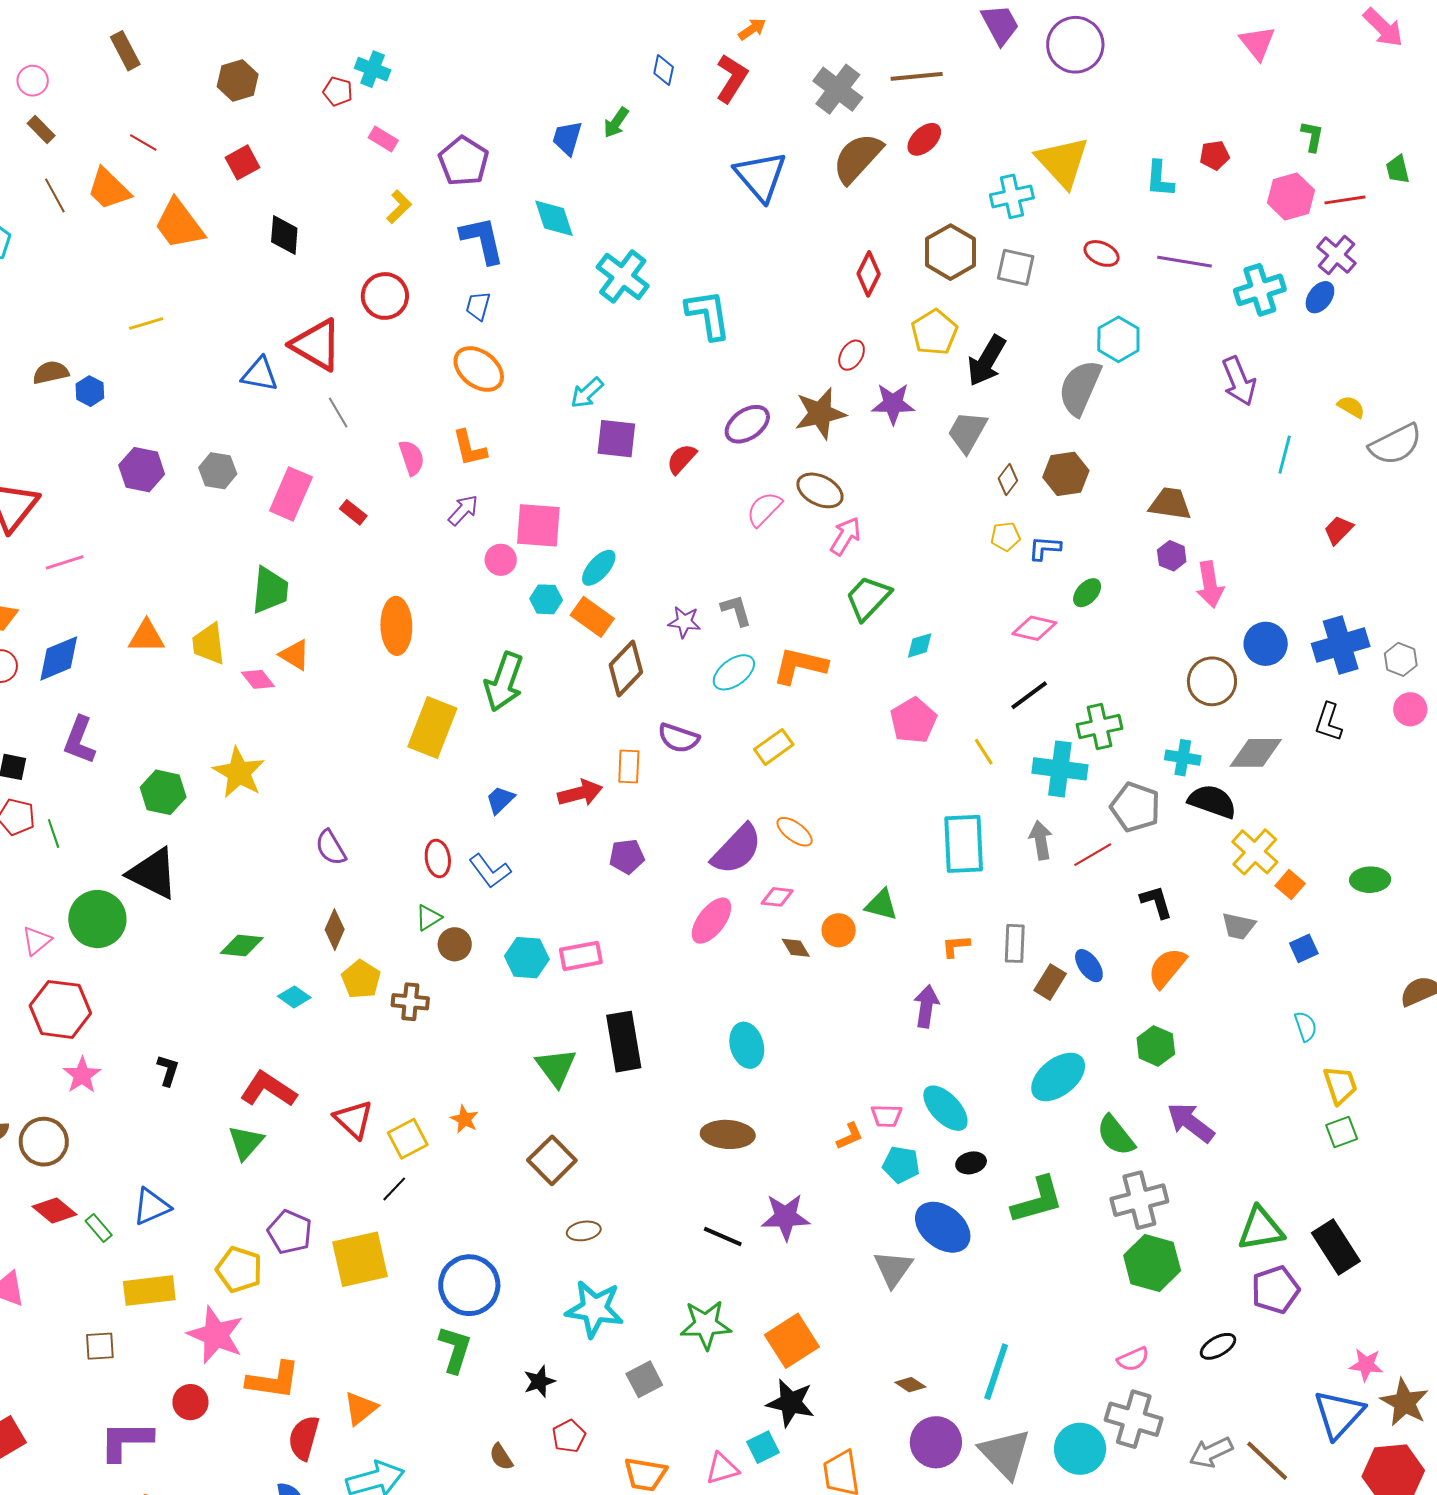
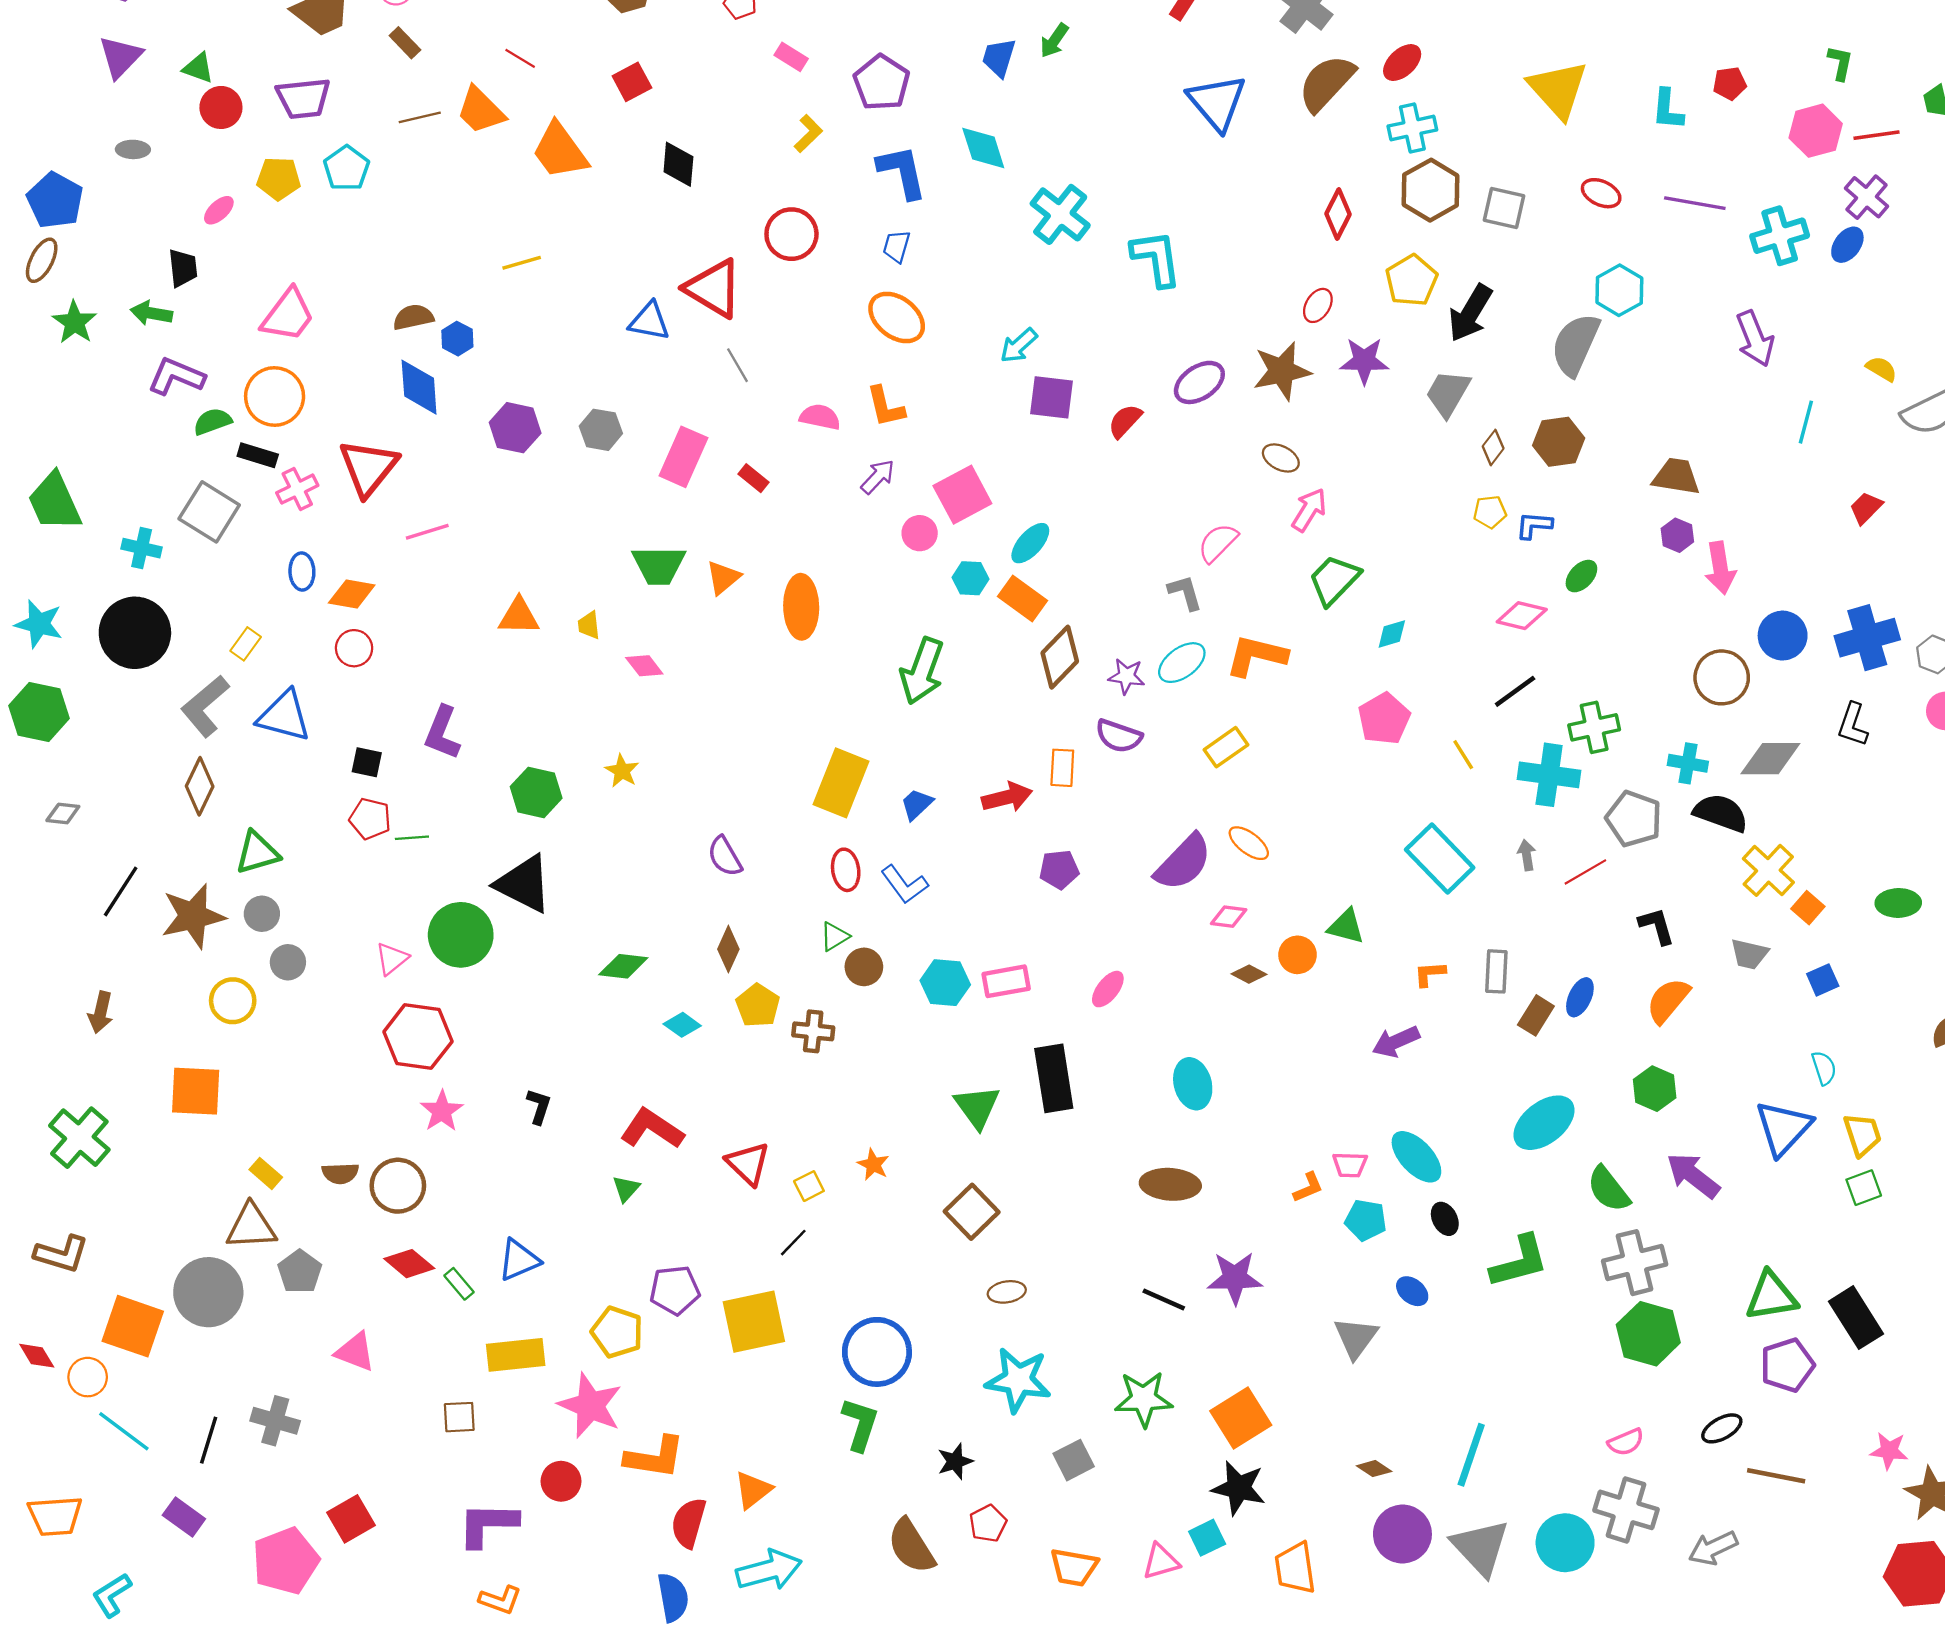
brown line: (55, 195) -> (420, 117), turned -75
cyan cross: (1012, 196) -> (1412, 128), moved
pink semicircle: (412, 458) -> (820, 417), turned -60
brown ellipse: (820, 490) -> (1281, 458), size x0.7
pink semicircle: (764, 509) -> (1218, 543), moved
pink square: (538, 525) -> (962, 495), turned -33
green trapezoid: (270, 590) -> (659, 565), turned 84
purple star: (684, 622) -> (1127, 676), moved
yellow trapezoid: (209, 644) -> (589, 625), size x0.6
orange triangle: (295, 655) -> (723, 578), moved, turned 48
blue diamond: (59, 658) -> (419, 387), moved, turned -72
yellow rectangle: (432, 728) -> (841, 783), moved
yellow star: (239, 773) -> (622, 771), size x0.6
green line: (54, 833) -> (412, 838), turned -76
gray arrow: (1041, 840) -> (1527, 855), size x0.7
cyan rectangle: (964, 844) -> (1440, 859), turned -42
pink ellipse: (711, 921) -> (1108, 989), moved, size x0.7
brown diamond: (796, 948) -> (1249, 974), turned -32
blue ellipse: (1089, 966) -> (1580, 997), turned 60
purple arrow: (926, 1006) -> (1396, 1042), turned -123
yellow square: (408, 1139) -> (809, 1186), size x0.7
green triangle: (246, 1142) -> (626, 1189), size x0.7
black ellipse: (971, 1163) -> (1445, 1219), turned 76
blue ellipse: (943, 1227) -> (1412, 1291), size x0.5
purple pentagon: (290, 1232) -> (675, 1290), turned -30
blue triangle: (1339, 1414) -> (1783, 1128), moved
brown semicircle: (501, 1457) -> (911, 1546), size x1.8
brown line: (1267, 1461) -> (1776, 1476), moved, turned -33

